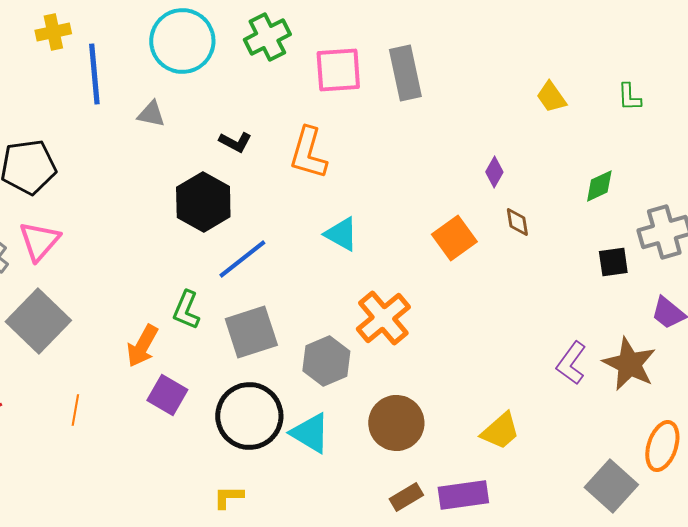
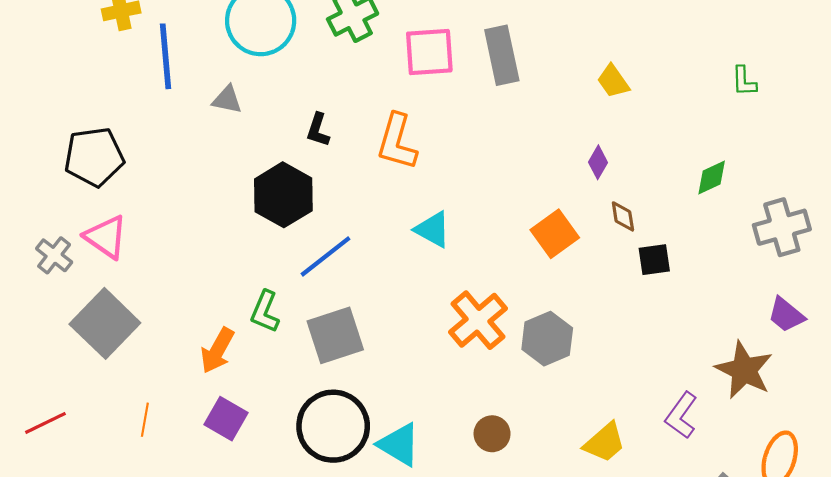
yellow trapezoid: (551, 97) -> (613, 81), moved
black L-shape: (235, 142) -> (318, 130), turned 80
pink triangle: (39, 241) -> (106, 237), turned -36
black square: (613, 262) -> (654, 260), moved
gray hexagon: (326, 361) -> (547, 339), moved
purple L-shape: (571, 363) -> (681, 415), moved
purple square: (167, 395) -> (226, 419), moved
brown circle: (396, 423) -> (492, 434), size x0.6

